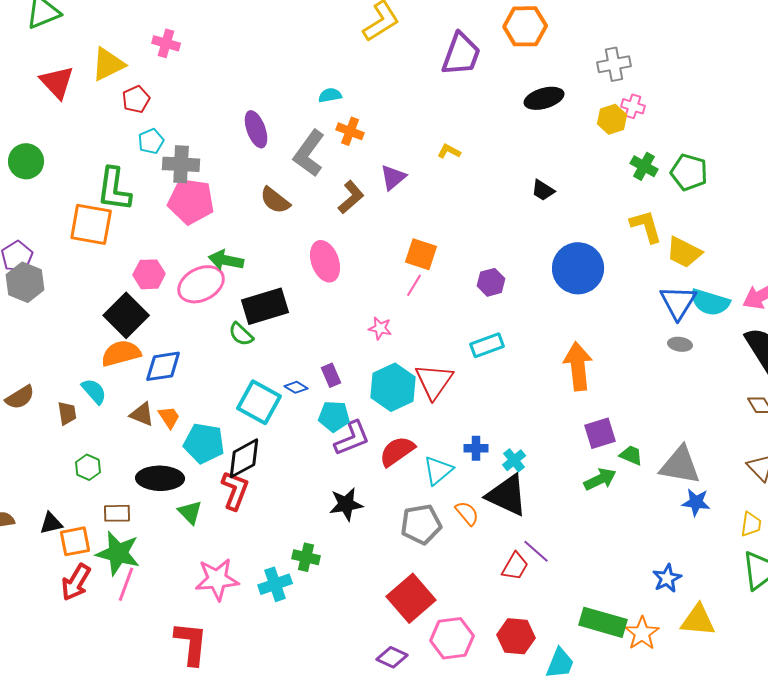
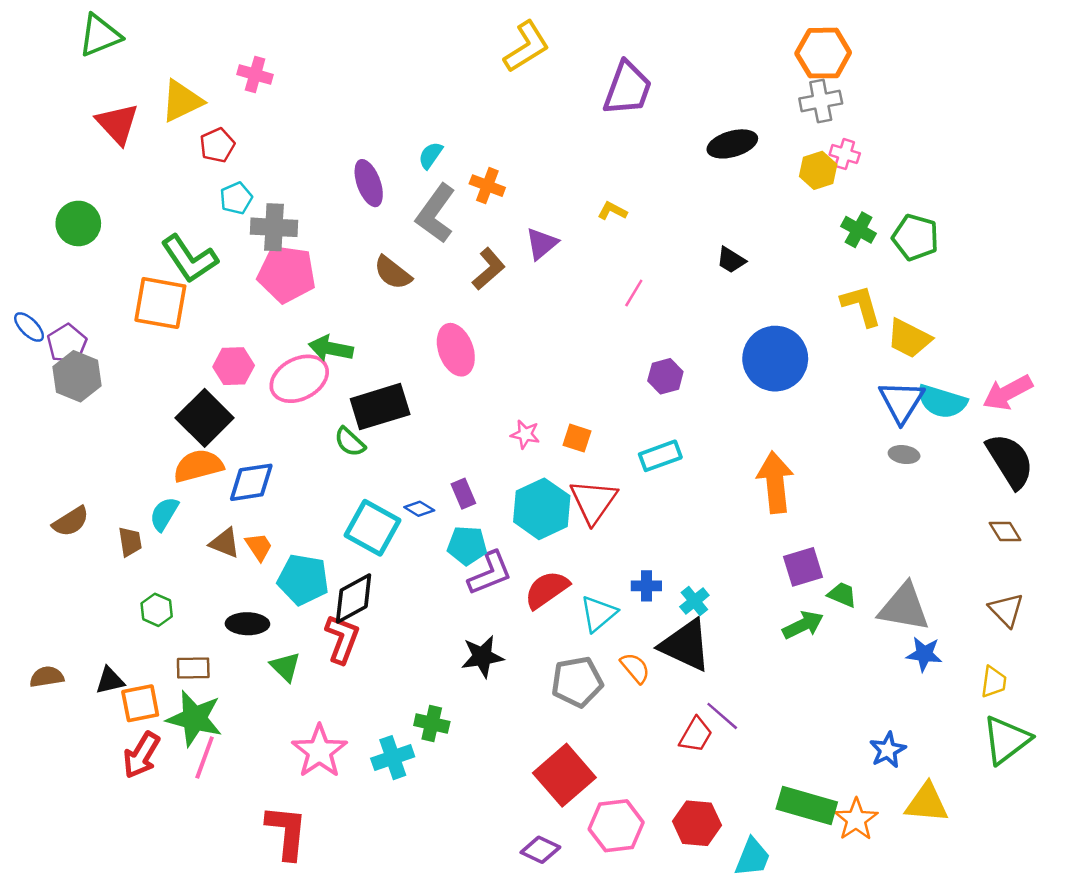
orange hexagon: (525, 26) -> (823, 53), moved
cyan semicircle: (330, 95) -> (431, 155), moved, turned -45
green L-shape: (114, 189) -> (189, 259), turned -42
orange square: (421, 254) -> (577, 438), moved, size x0.7
pink line: (414, 285) -> (634, 293), moved
cyan semicircle: (94, 391) -> (164, 514), turned -108
black ellipse: (160, 478) -> (247, 624), size x0.7
pink star: (217, 579) -> (319, 751), turned -30

